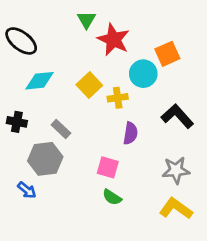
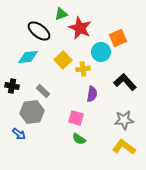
green triangle: (86, 20) -> (61, 14), turned 40
black ellipse: (21, 41) -> (39, 31), moved

